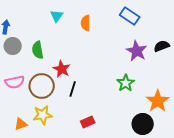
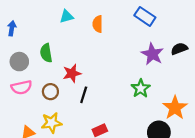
cyan triangle: (57, 16) -> (67, 16), turned 40
gray circle: (13, 46) -> (19, 62), moved
red star: (62, 69) -> (72, 73), turned 30
brown circle: (42, 86) -> (50, 92), size x0.6

